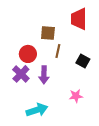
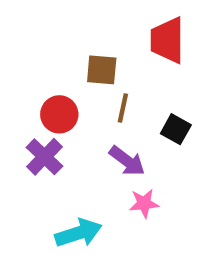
purple arrow: (44, 75) -> (127, 161), moved, turned -54
pink star: (76, 96) -> (144, 203), moved

